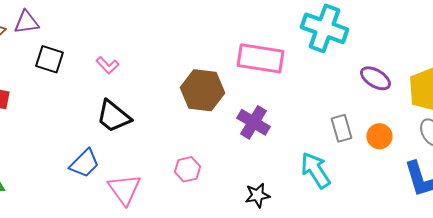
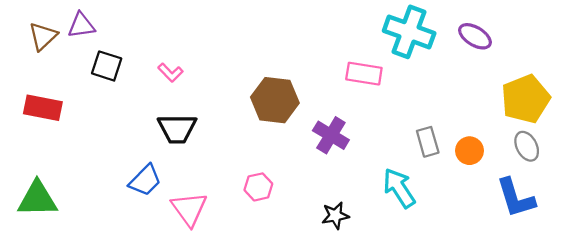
pink rectangle: (260, 58) -> (364, 74), moved, size x0.7
purple ellipse: (375, 78) -> (475, 36), moved
black trapezoid: (113, 116) -> (177, 129), turned -39

